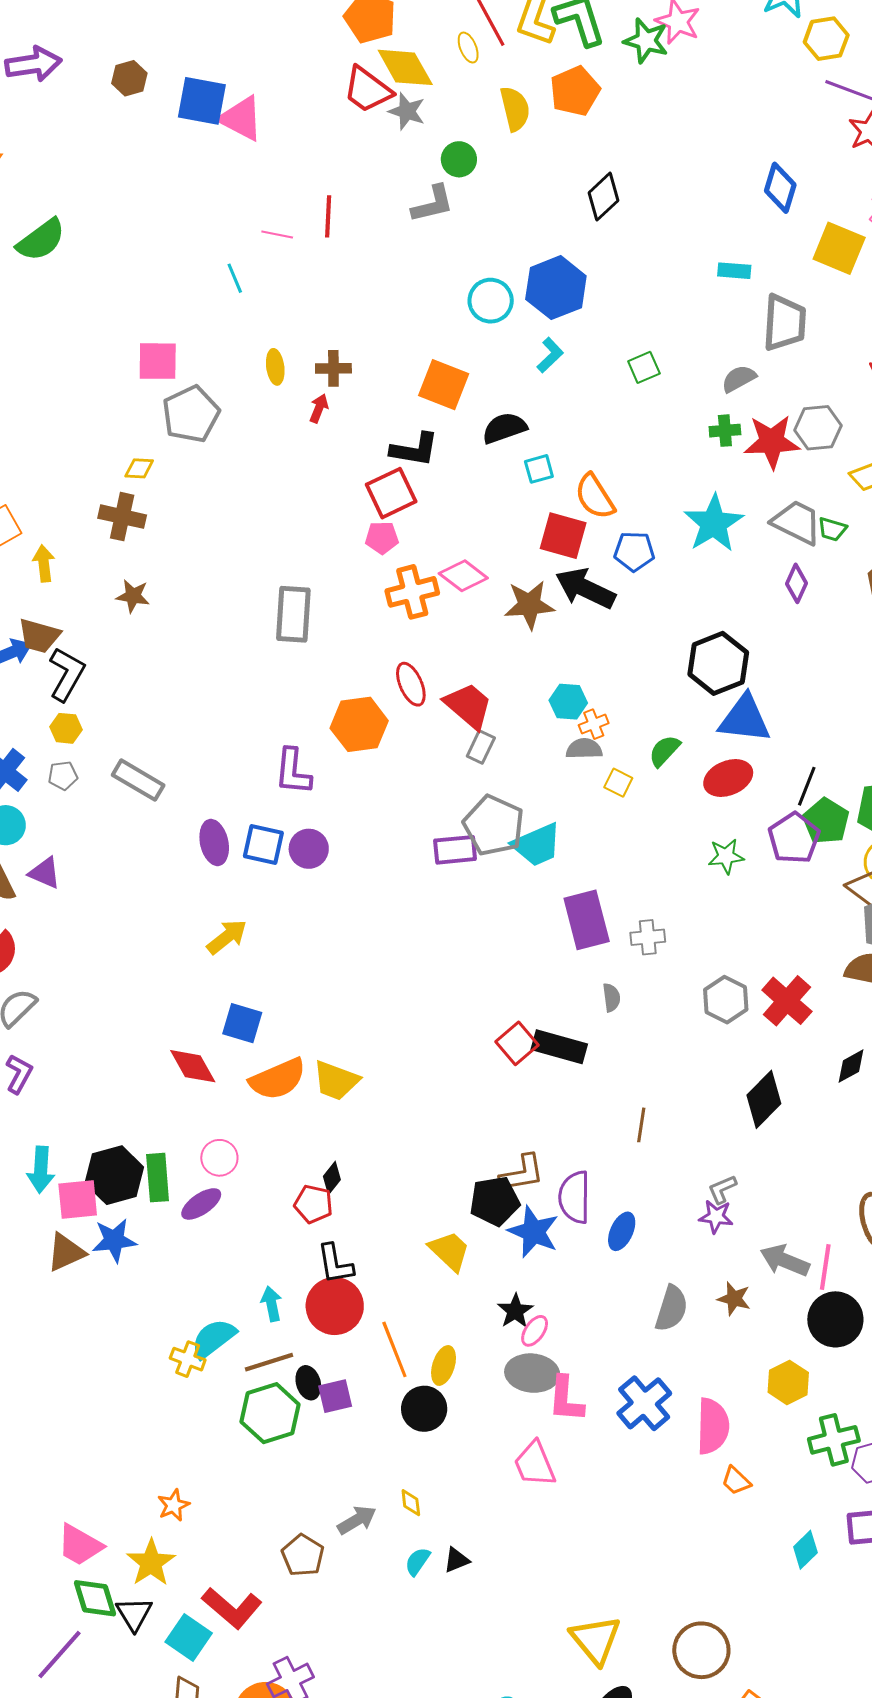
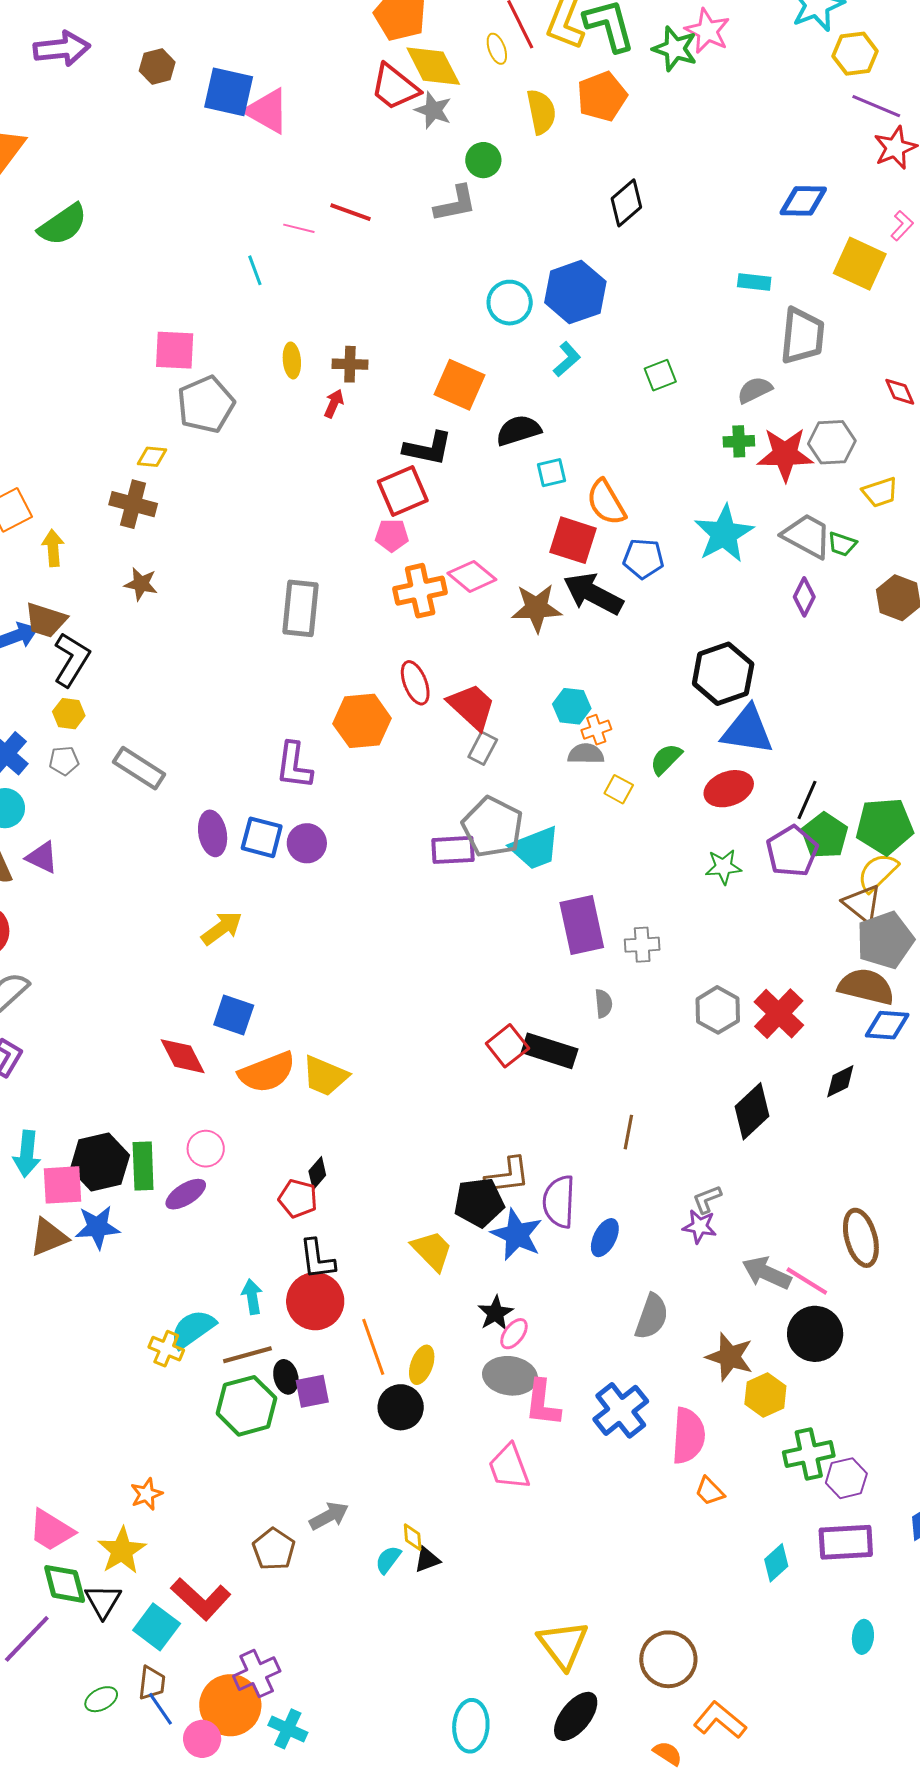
blue diamond: (780, 188) -> (803, 201), turned 72
red line: (328, 216) -> (350, 212), turned -75
pink line: (825, 1267) -> (807, 1281), turned -69
brown star: (734, 1299) -> (730, 1357), moved, size x1.4
yellow diamond: (411, 1503) -> (413, 1537), moved

